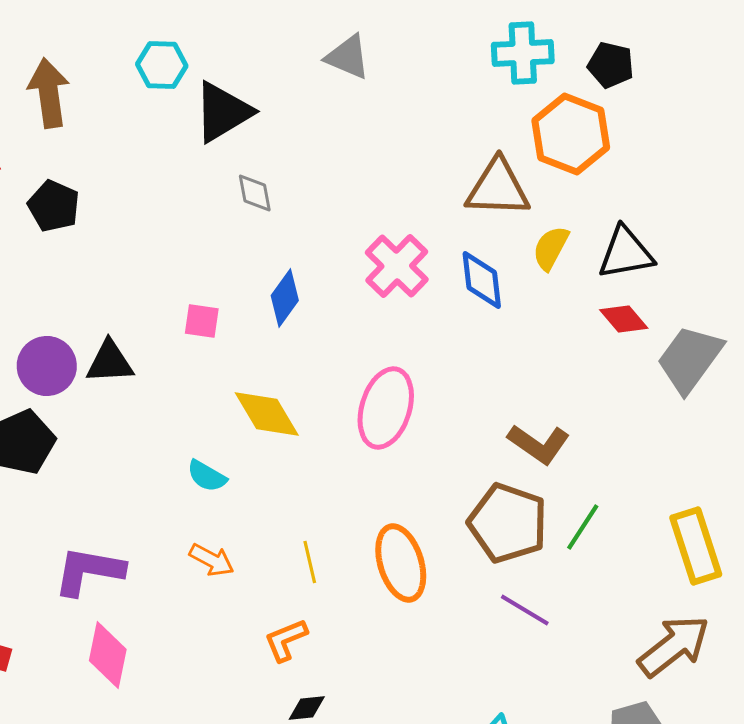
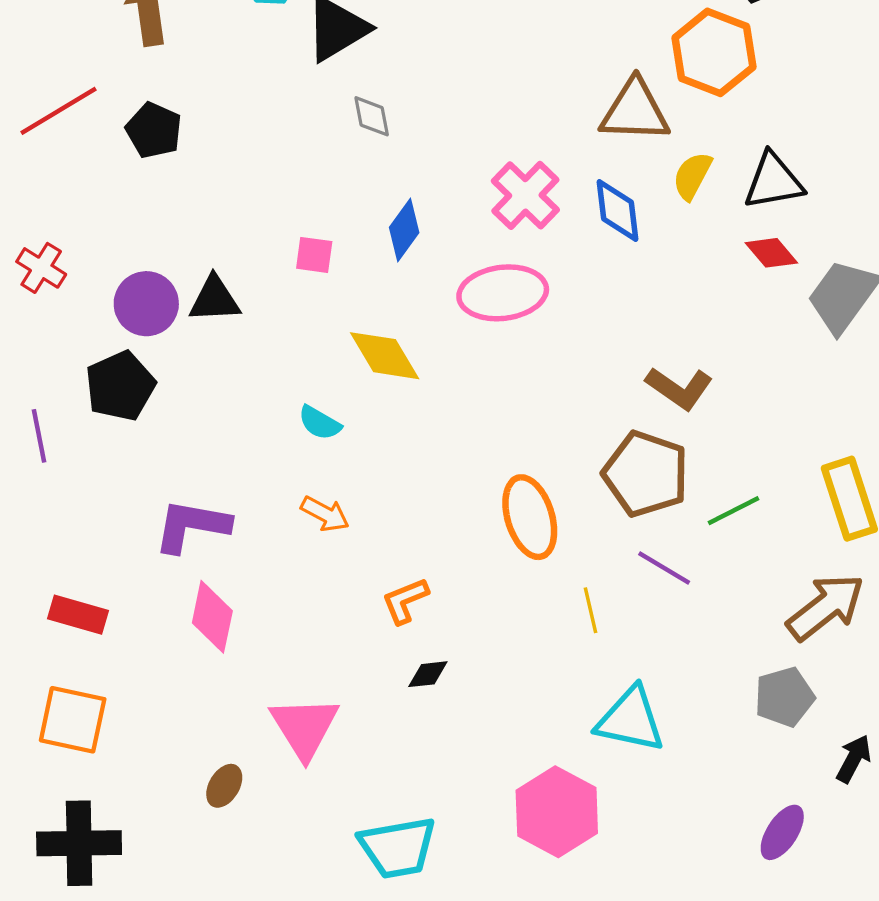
pink ellipse: (386, 408) -> (503, 293), moved, turned 66
green line: (583, 527) -> (733, 511), moved, turned 30
yellow line: (310, 562) -> (590, 610), moved

